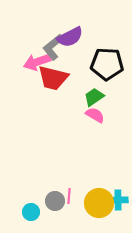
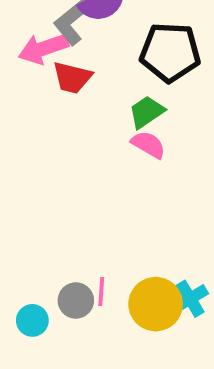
red trapezoid: (53, 78) -> (72, 78), size x0.7
cyan cross: (118, 200) -> (190, 299), turned -30

